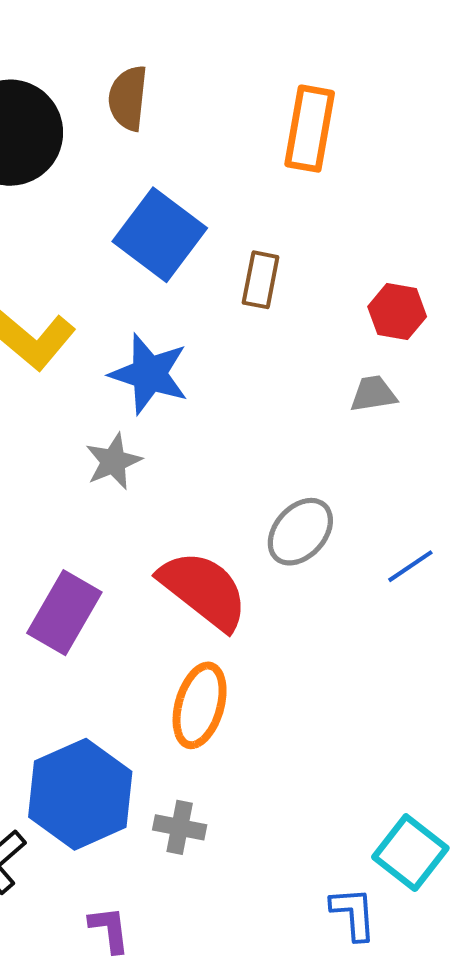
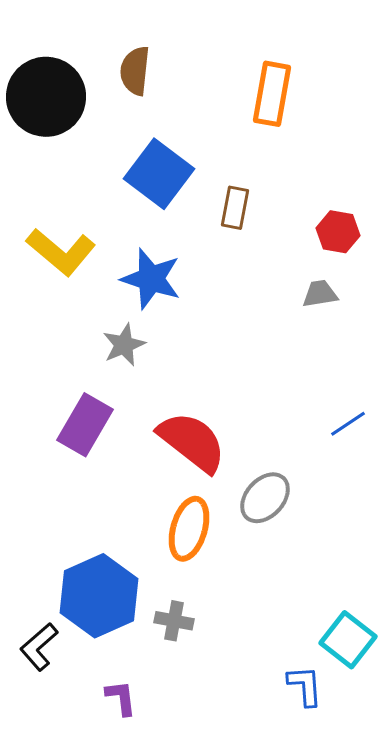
gray ellipse: (300, 532) -> (265, 498), moved
purple rectangle: (64, 613) -> (85, 425), moved

